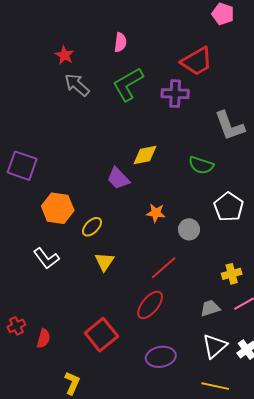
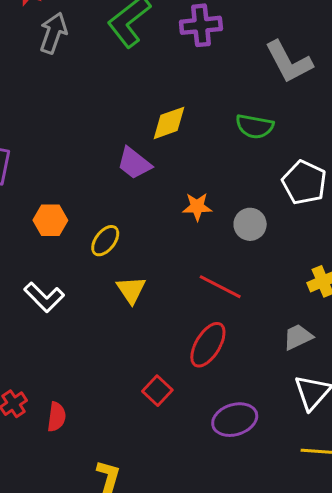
gray arrow: (77, 85) -> (53, 33), turned 76
orange hexagon: (58, 208) -> (50, 220), size x0.7
red line: (164, 268) -> (220, 287), turned 76
red square: (101, 335) -> (157, 391), moved, size x0.6

